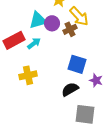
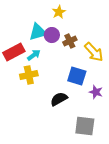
yellow arrow: (79, 16) -> (94, 52), moved
yellow cross: (28, 75) -> (29, 75), moved
black semicircle: (70, 89) -> (59, 99), moved

